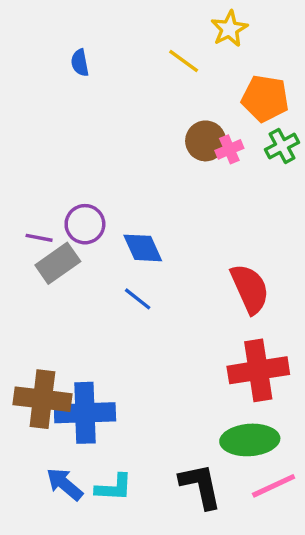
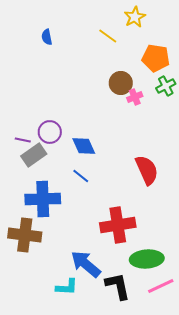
pink cross: (229, 149) -> (135, 97), moved
red cross: (258, 370) -> (118, 225), moved
blue cross: (85, 413) -> (43, 199), moved
blue arrow: (65, 484) -> (86, 264), moved, size x1.4

